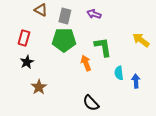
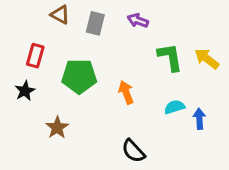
green pentagon: (64, 40) -> (79, 76), moved
green L-shape: (103, 47) -> (170, 57), moved
black star: (27, 62) -> (25, 91), moved
cyan semicircle: (119, 73) -> (174, 107), turned 80

